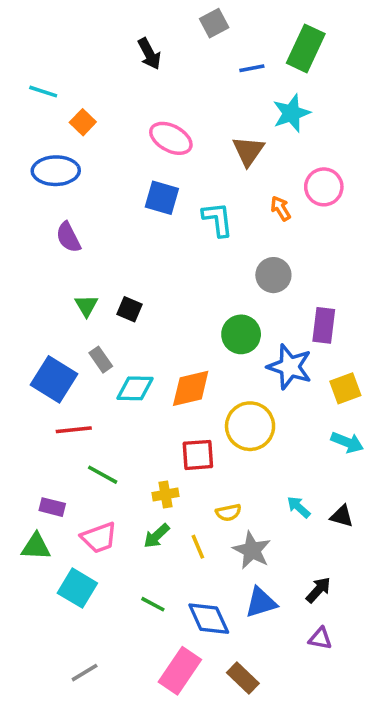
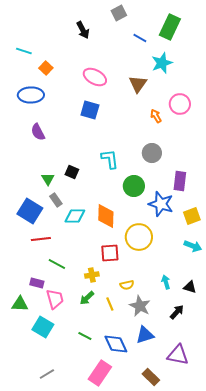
blue line: (252, 68) -> (140, 38), turned 40
cyan L-shape: (218, 219) -> (110, 159), moved
green triangle: (86, 306) -> (48, 179), moved
orange diamond: (191, 388) -> (106, 216), turned -75
purple rectangle: (52, 507) -> (37, 283), moved
cyan arrow: (299, 507) -> (166, 282), turned 32
pink trapezoid: (99, 538) -> (55, 299), turned -85
black arrow: (318, 590) -> (177, 312), moved
purple triangle: (320, 638) -> (178, 355), size x1.6
brown rectangle: (243, 678) -> (151, 377), moved

